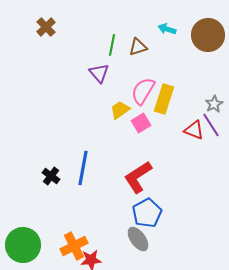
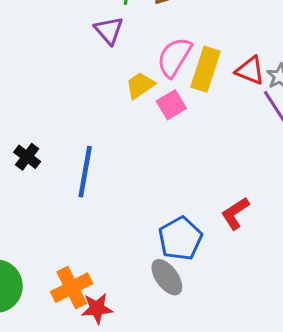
red triangle: (194, 130) -> (250, 71), moved
black cross: (51, 176) -> (27, 157), moved
red L-shape: (138, 177) -> (235, 213), moved, size x0.7

